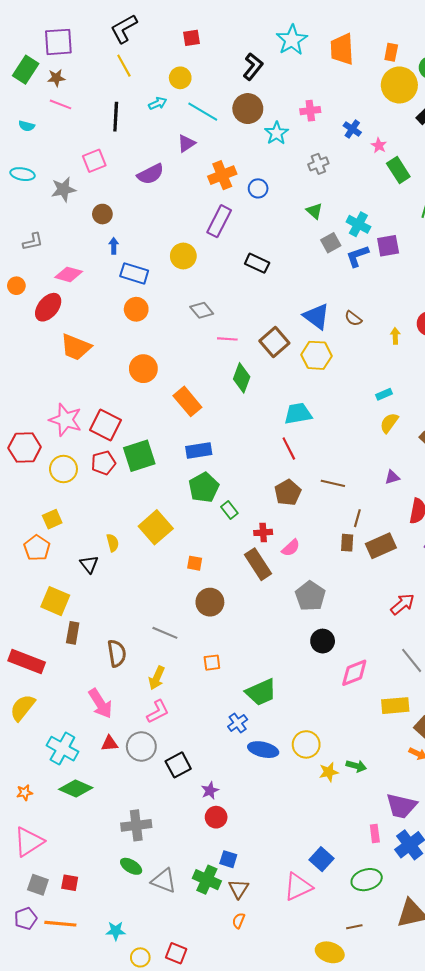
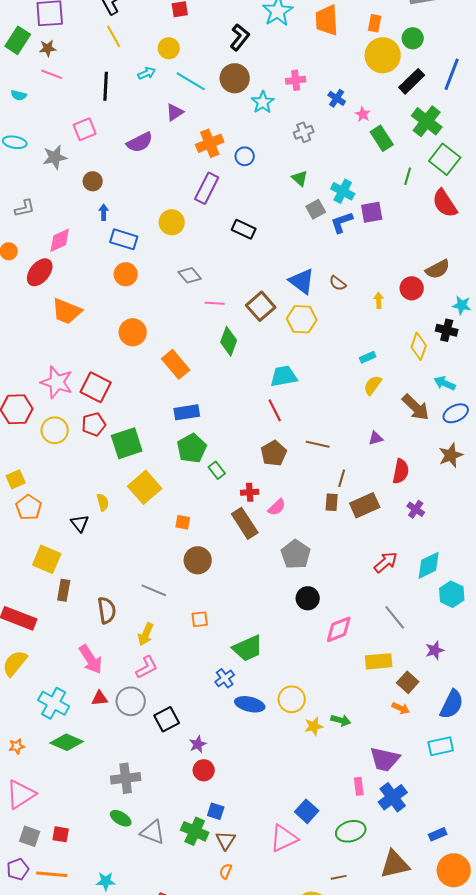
pink diamond: (69, 274) -> (60, 240), turned -40
green square: (139, 456) -> (127, 443), moved
yellow square: (52, 519) -> (16, 479), moved

